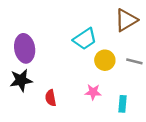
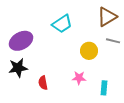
cyan trapezoid: (85, 39) -> (62, 24), moved
purple ellipse: (25, 48) -> (21, 41), turned 70
gray line: (134, 61) -> (113, 41), moved

